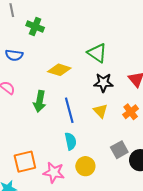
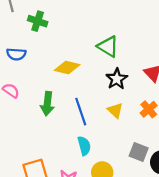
black star: (103, 83) -> (117, 79), turned -30
gray square: (119, 150) -> (139, 152), turned -36

